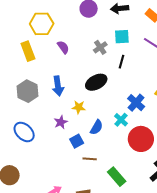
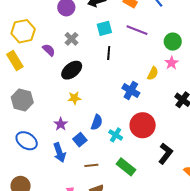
gray cross: (100, 47) -> (72, 39), moved
black ellipse: (96, 82) -> (72, 70), moved
blue arrow: (58, 86) -> (59, 152), moved
yellow star: (79, 107) -> (74, 98), moved
cyan cross: (121, 120) -> (116, 135), moved
brown line: (90, 159) -> (91, 165), moved

